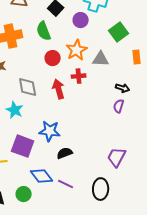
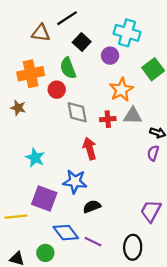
orange star: (77, 50) -> (121, 90), moved
red circle: (53, 58) -> (57, 90), moved
gray triangle: (101, 59) -> (133, 116), moved
gray diamond: (28, 87) -> (77, 112), moved
red arrow: (59, 89) -> (90, 149), moved

